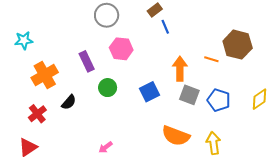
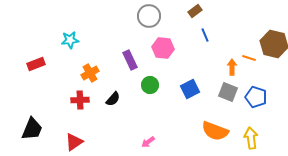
blue line: (165, 27) -> (205, 35), moved
orange arrow: (180, 69) -> (232, 67), moved, size x0.7
orange cross: (45, 75) -> (90, 73), size x0.7
red cross: (37, 114) -> (80, 100), moved, turned 36

